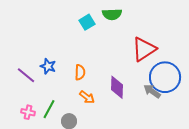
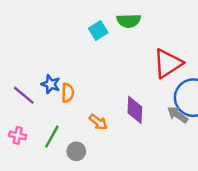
orange semicircle: (80, 72) -> (68, 93), moved
pink cross: (28, 112) -> (18, 135), moved

